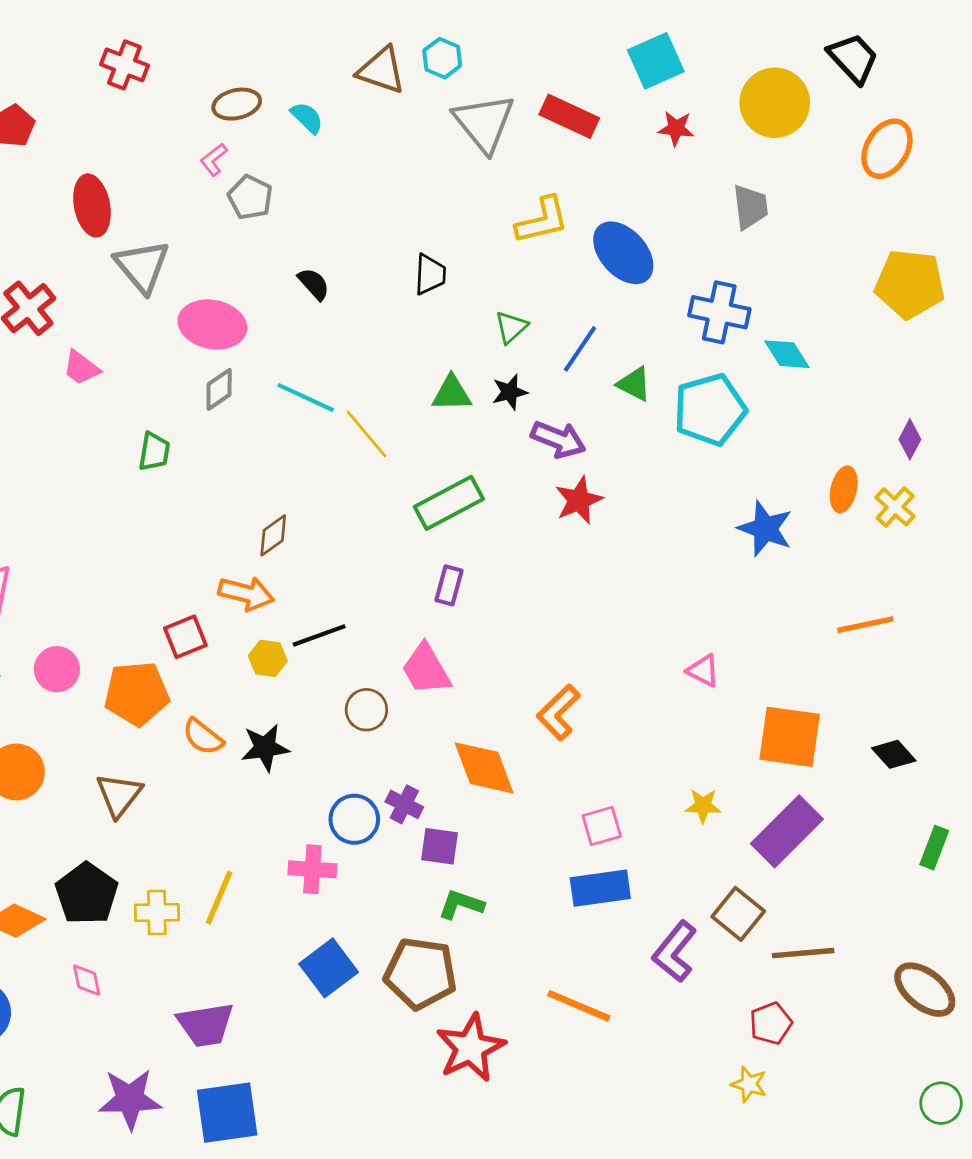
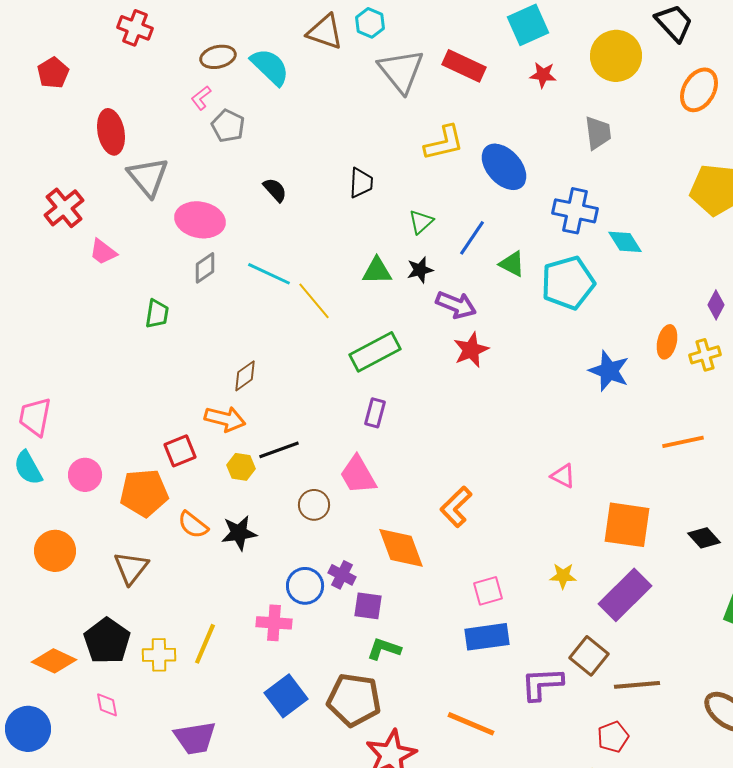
cyan semicircle: (307, 118) -> (270, 67), size x1.6
yellow cross: (895, 507) -> (705, 355), turned 32
purple L-shape: (675, 952) -> (542, 684), turned 48

